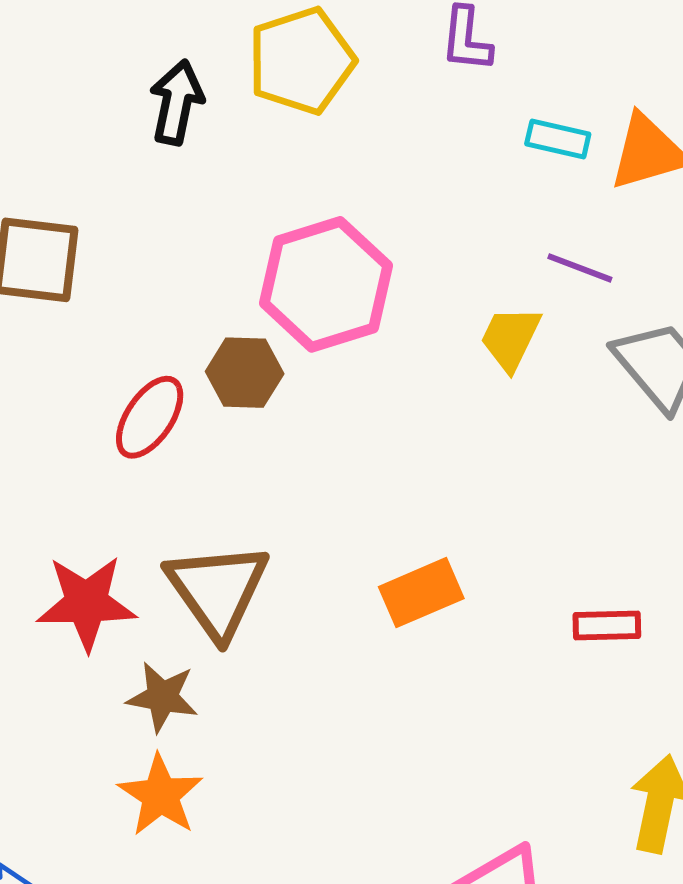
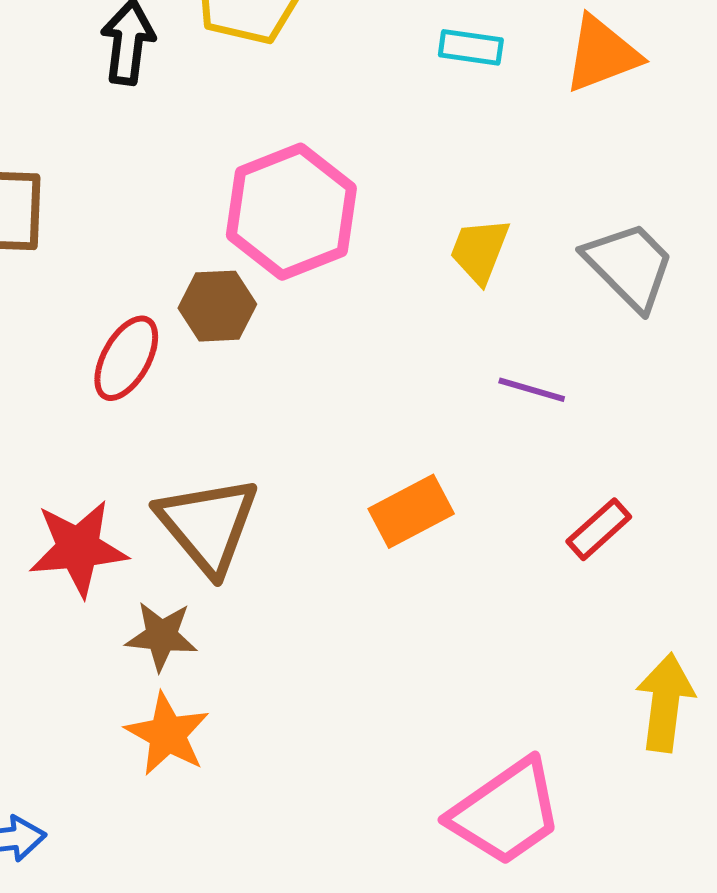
cyan rectangle: (558, 139) -> (471, 47), moved
purple line: (580, 268) -> (532, 390), moved
red rectangle: (607, 626) -> (599, 529), turned -36

